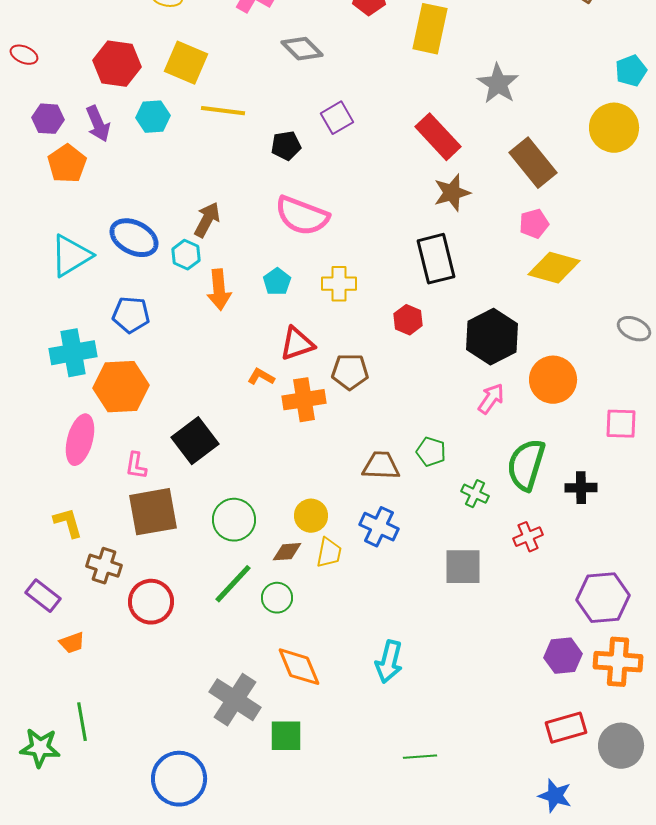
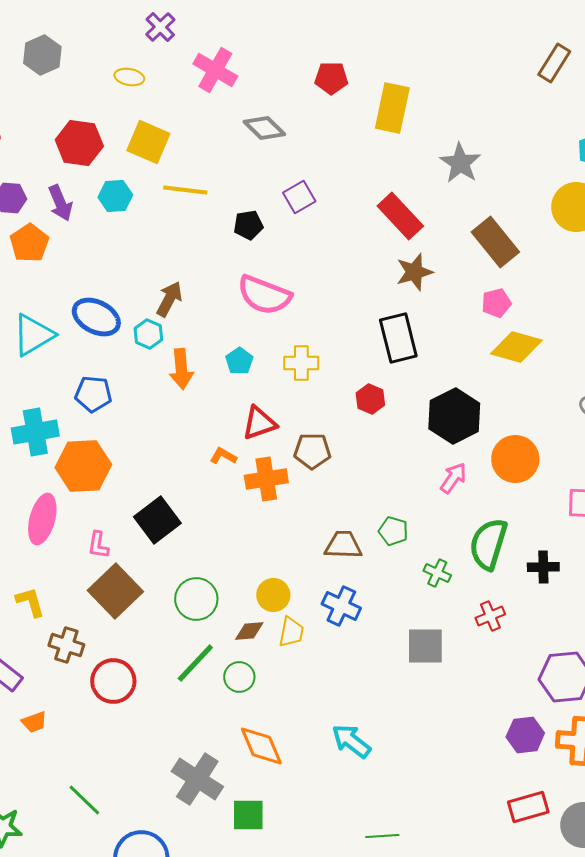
brown square: (153, 512) -> (115, 591), turned -34
cyan arrow: (389, 662) -> (351, 741), turned 114
green line: (82, 722) -> (84, 800), moved, turned -36

